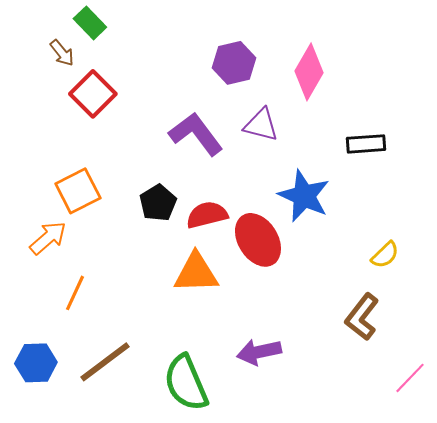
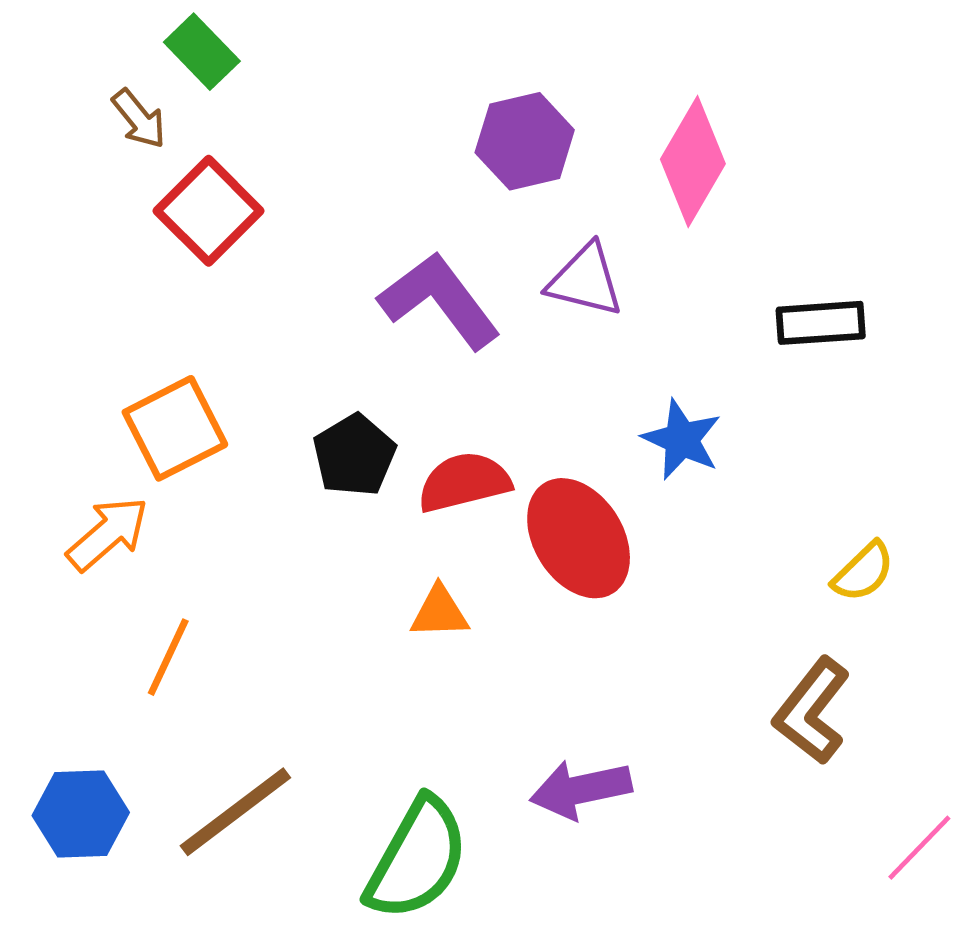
blue star: (304, 196) -> (682, 440), size x0.7
orange triangle: (196, 273) -> (440, 612), size x0.6
green semicircle: (186, 383) -> (417, 859), turned -128

